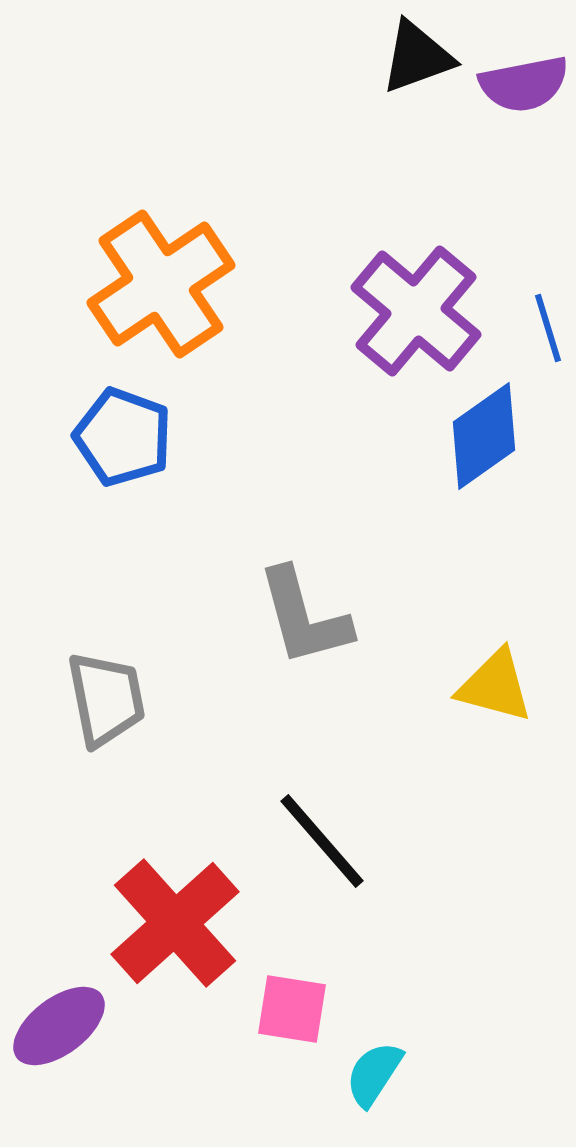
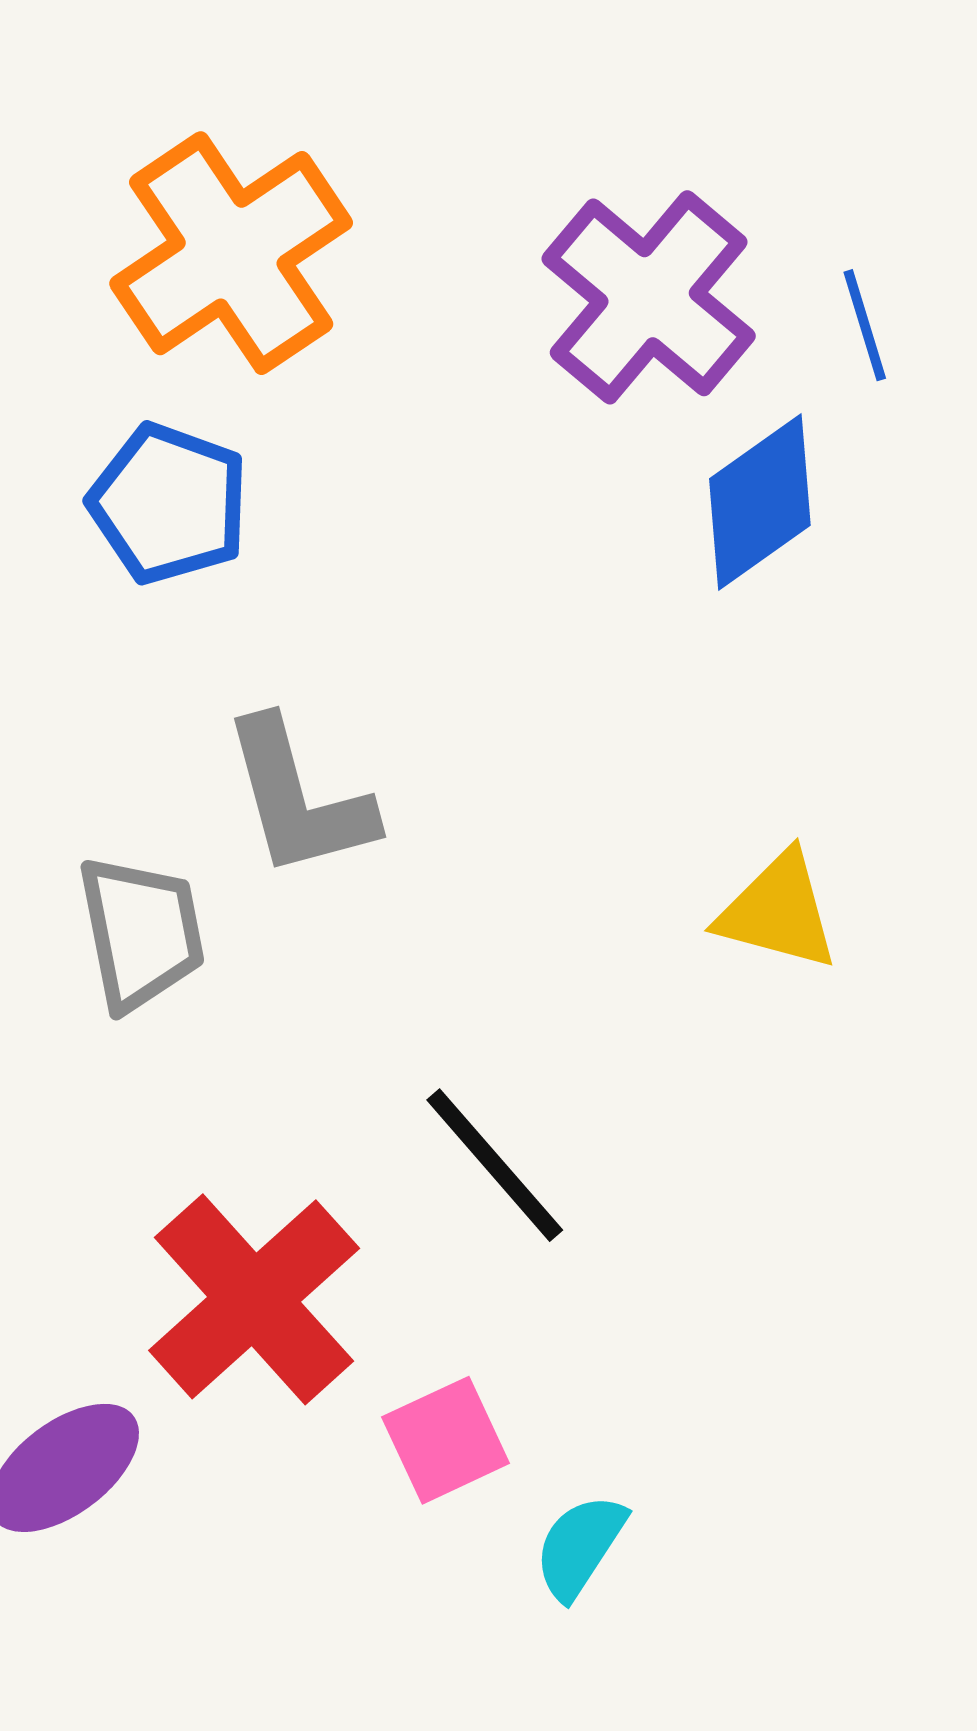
gray L-shape: (304, 617) -> (298, 798), moved
pink square: (292, 1009) -> (446, 1440), turned -34

